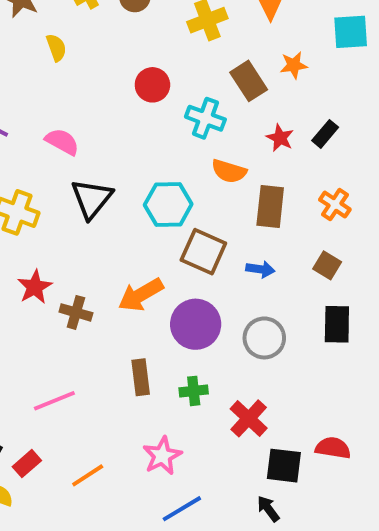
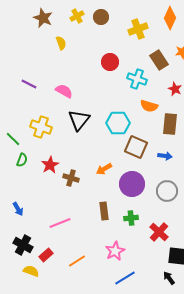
orange arrow: (141, 295) -> (104, 169), size x0.7

